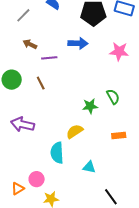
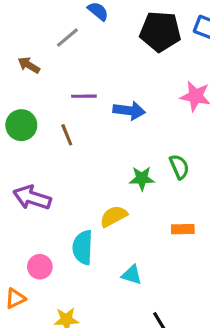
gray line: (23, 15) -> (67, 38), moved
blue arrow: (78, 43) -> (129, 111), moved
brown arrow: (30, 44) -> (29, 65), moved
pink circle: (37, 179) -> (40, 267), moved

